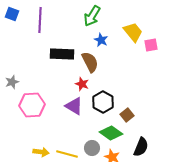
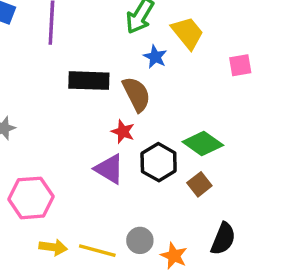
yellow trapezoid: (133, 32) -> (188, 33), moved
pink hexagon: (32, 105) -> (31, 198), moved
green diamond: (111, 133) -> (203, 143), moved

